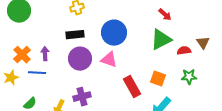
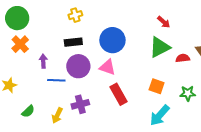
orange cross: (22, 55) -> (20, 44), moved
blue line: (37, 73) -> (56, 80), moved
green star: (189, 77) -> (188, 93), moved
red rectangle: (132, 87) -> (118, 94), moved

